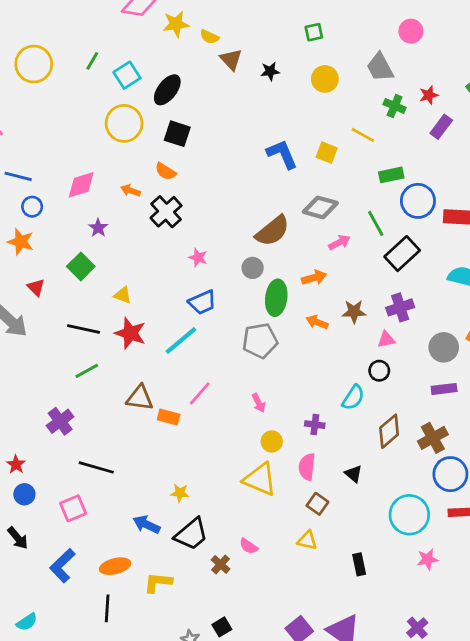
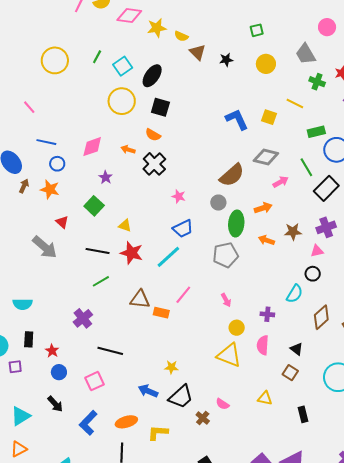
brown square: (317, 504) -> (290, 373), moved

